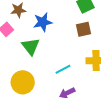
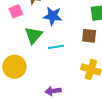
cyan line: (63, 69) -> (56, 47), moved

